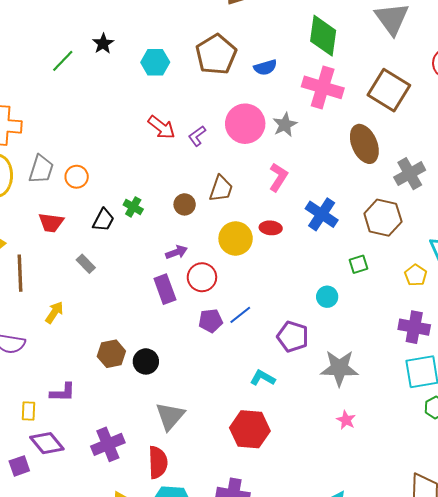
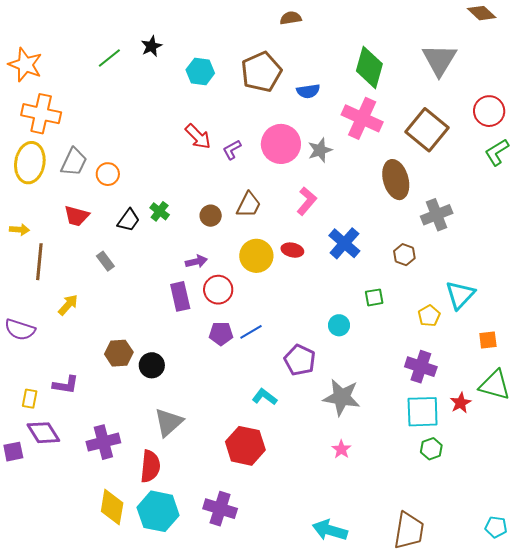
brown hexagon: (383, 218) -> (404, 255), size x0.6

